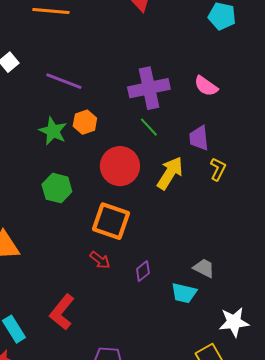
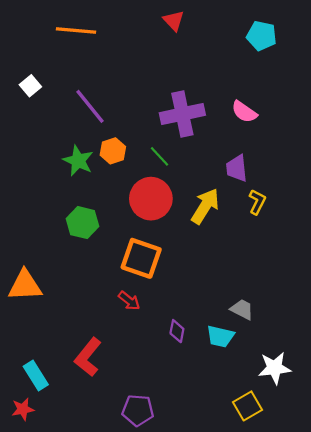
purple line: (64, 81) -> (90, 106), turned 30
green line: (149, 127) -> (160, 156), moved
purple diamond: (143, 271) -> (177, 331), moved, turned -40

